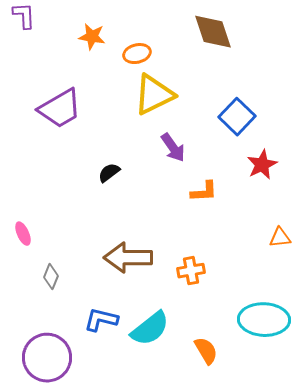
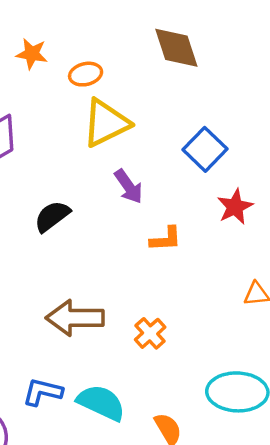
black semicircle: (109, 173) -> (52, 216), size x1.4
orange cross: (191, 271) -> (150, 333), turned -32
cyan semicircle: (150, 329) -> (101, 403), turned -117

